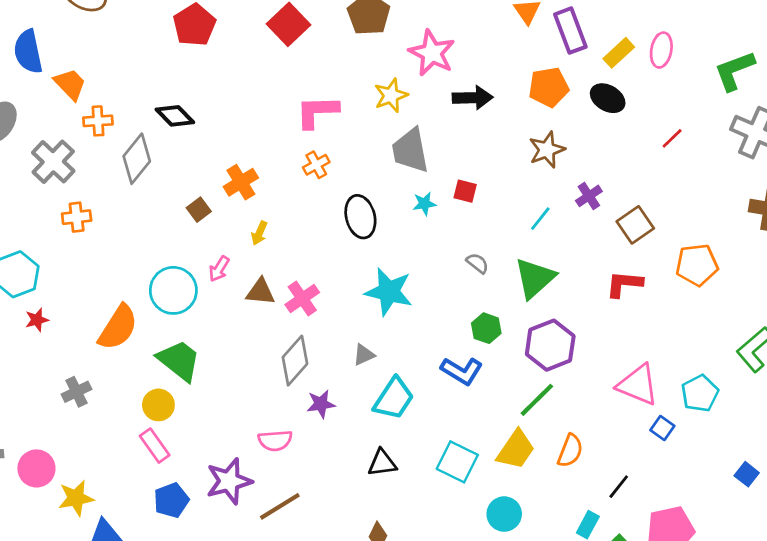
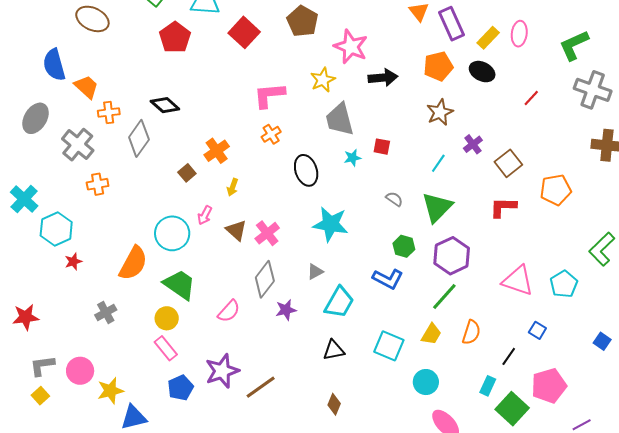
brown triangle: (261, 292) -> (236, 230), turned 40
blue square: (662, 428) -> (537, 330), moved
pink semicircle: (275, 441) -> (229, 311), moved, turned -40
yellow trapezoid: (516, 450) -> (431, 334), size x0.7

